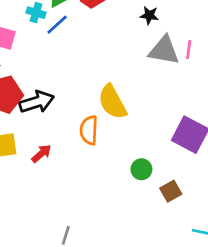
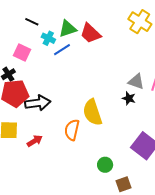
black star: (149, 15) -> (129, 98), moved
gray triangle: (164, 50) -> (136, 82), size x0.7

